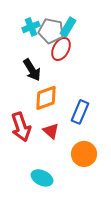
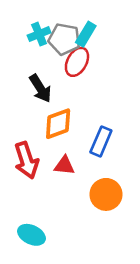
red triangle: (51, 131) -> (64, 165), turned -36
cyan ellipse: (42, 178) -> (31, 235), moved

